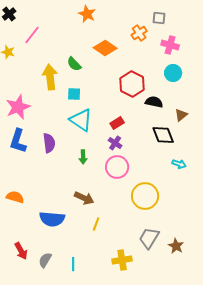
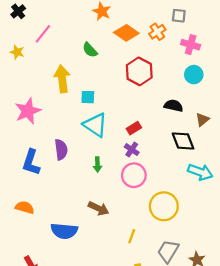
orange diamond: (105, 48) -> (126, 33), moved
green semicircle: (74, 64) -> (90, 50), moved
red hexagon: (132, 84) -> (139, 71), moved
blue L-shape: (18, 141) -> (31, 162), moved
cyan arrow: (179, 164) -> (200, 172), size x1.6
yellow line: (96, 224) -> (132, 236), moved

